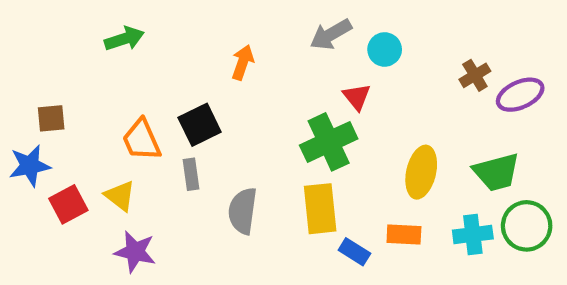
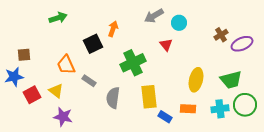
black square: (200, 125) -> (93, 44), moved
green cross: (329, 142) -> (133, 63), moved
gray rectangle: (191, 174) -> (89, 81), turned -48

